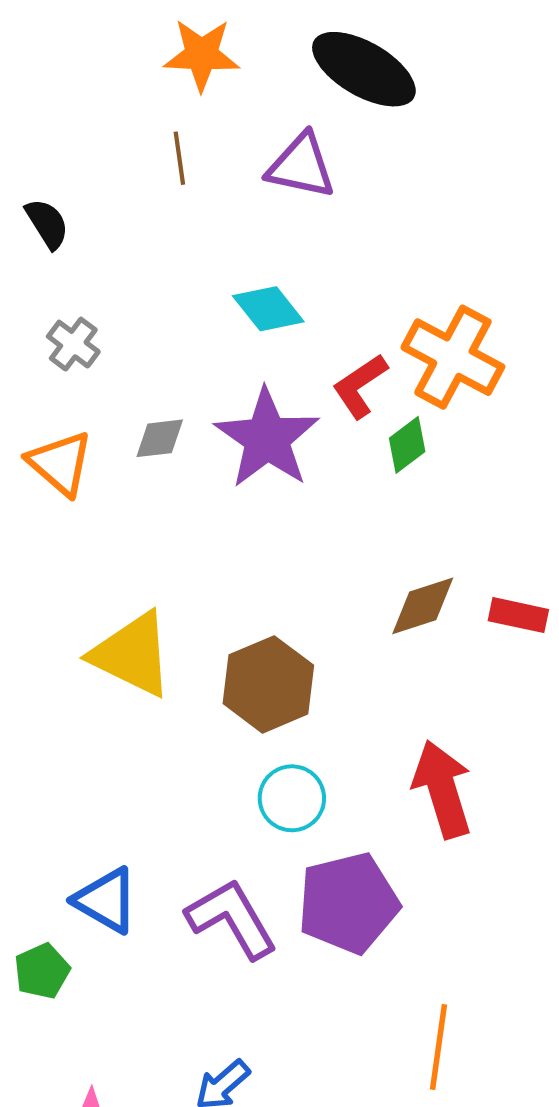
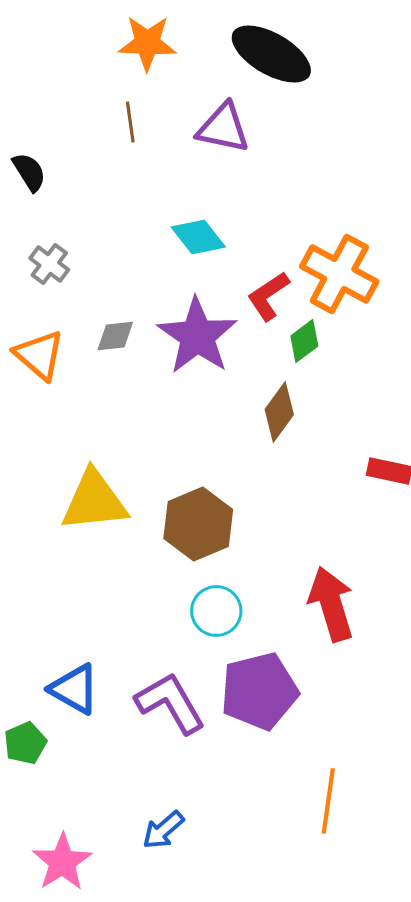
brown diamond: (423, 606) -> (279, 412), moved, turned -36
yellow triangle: (132, 654) -> (94, 501), turned -32

